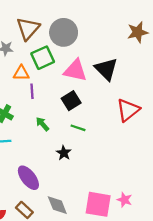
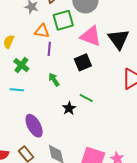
green line: (78, 128) -> (86, 98), moved

